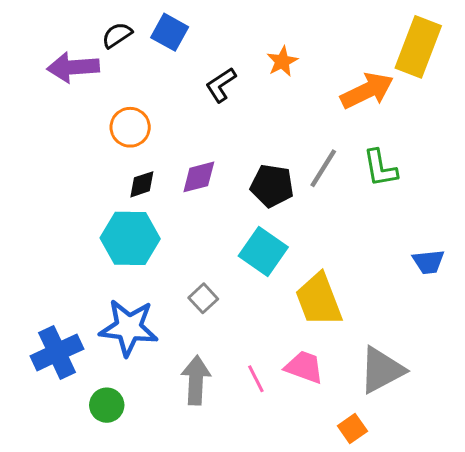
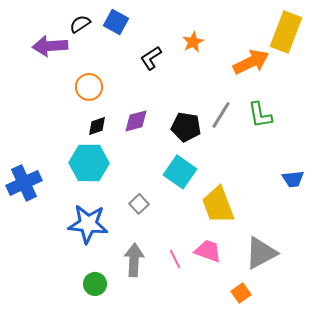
blue cross: (57, 352) -> (24, 183), moved
green circle: (107, 405) -> (95, 284), moved

